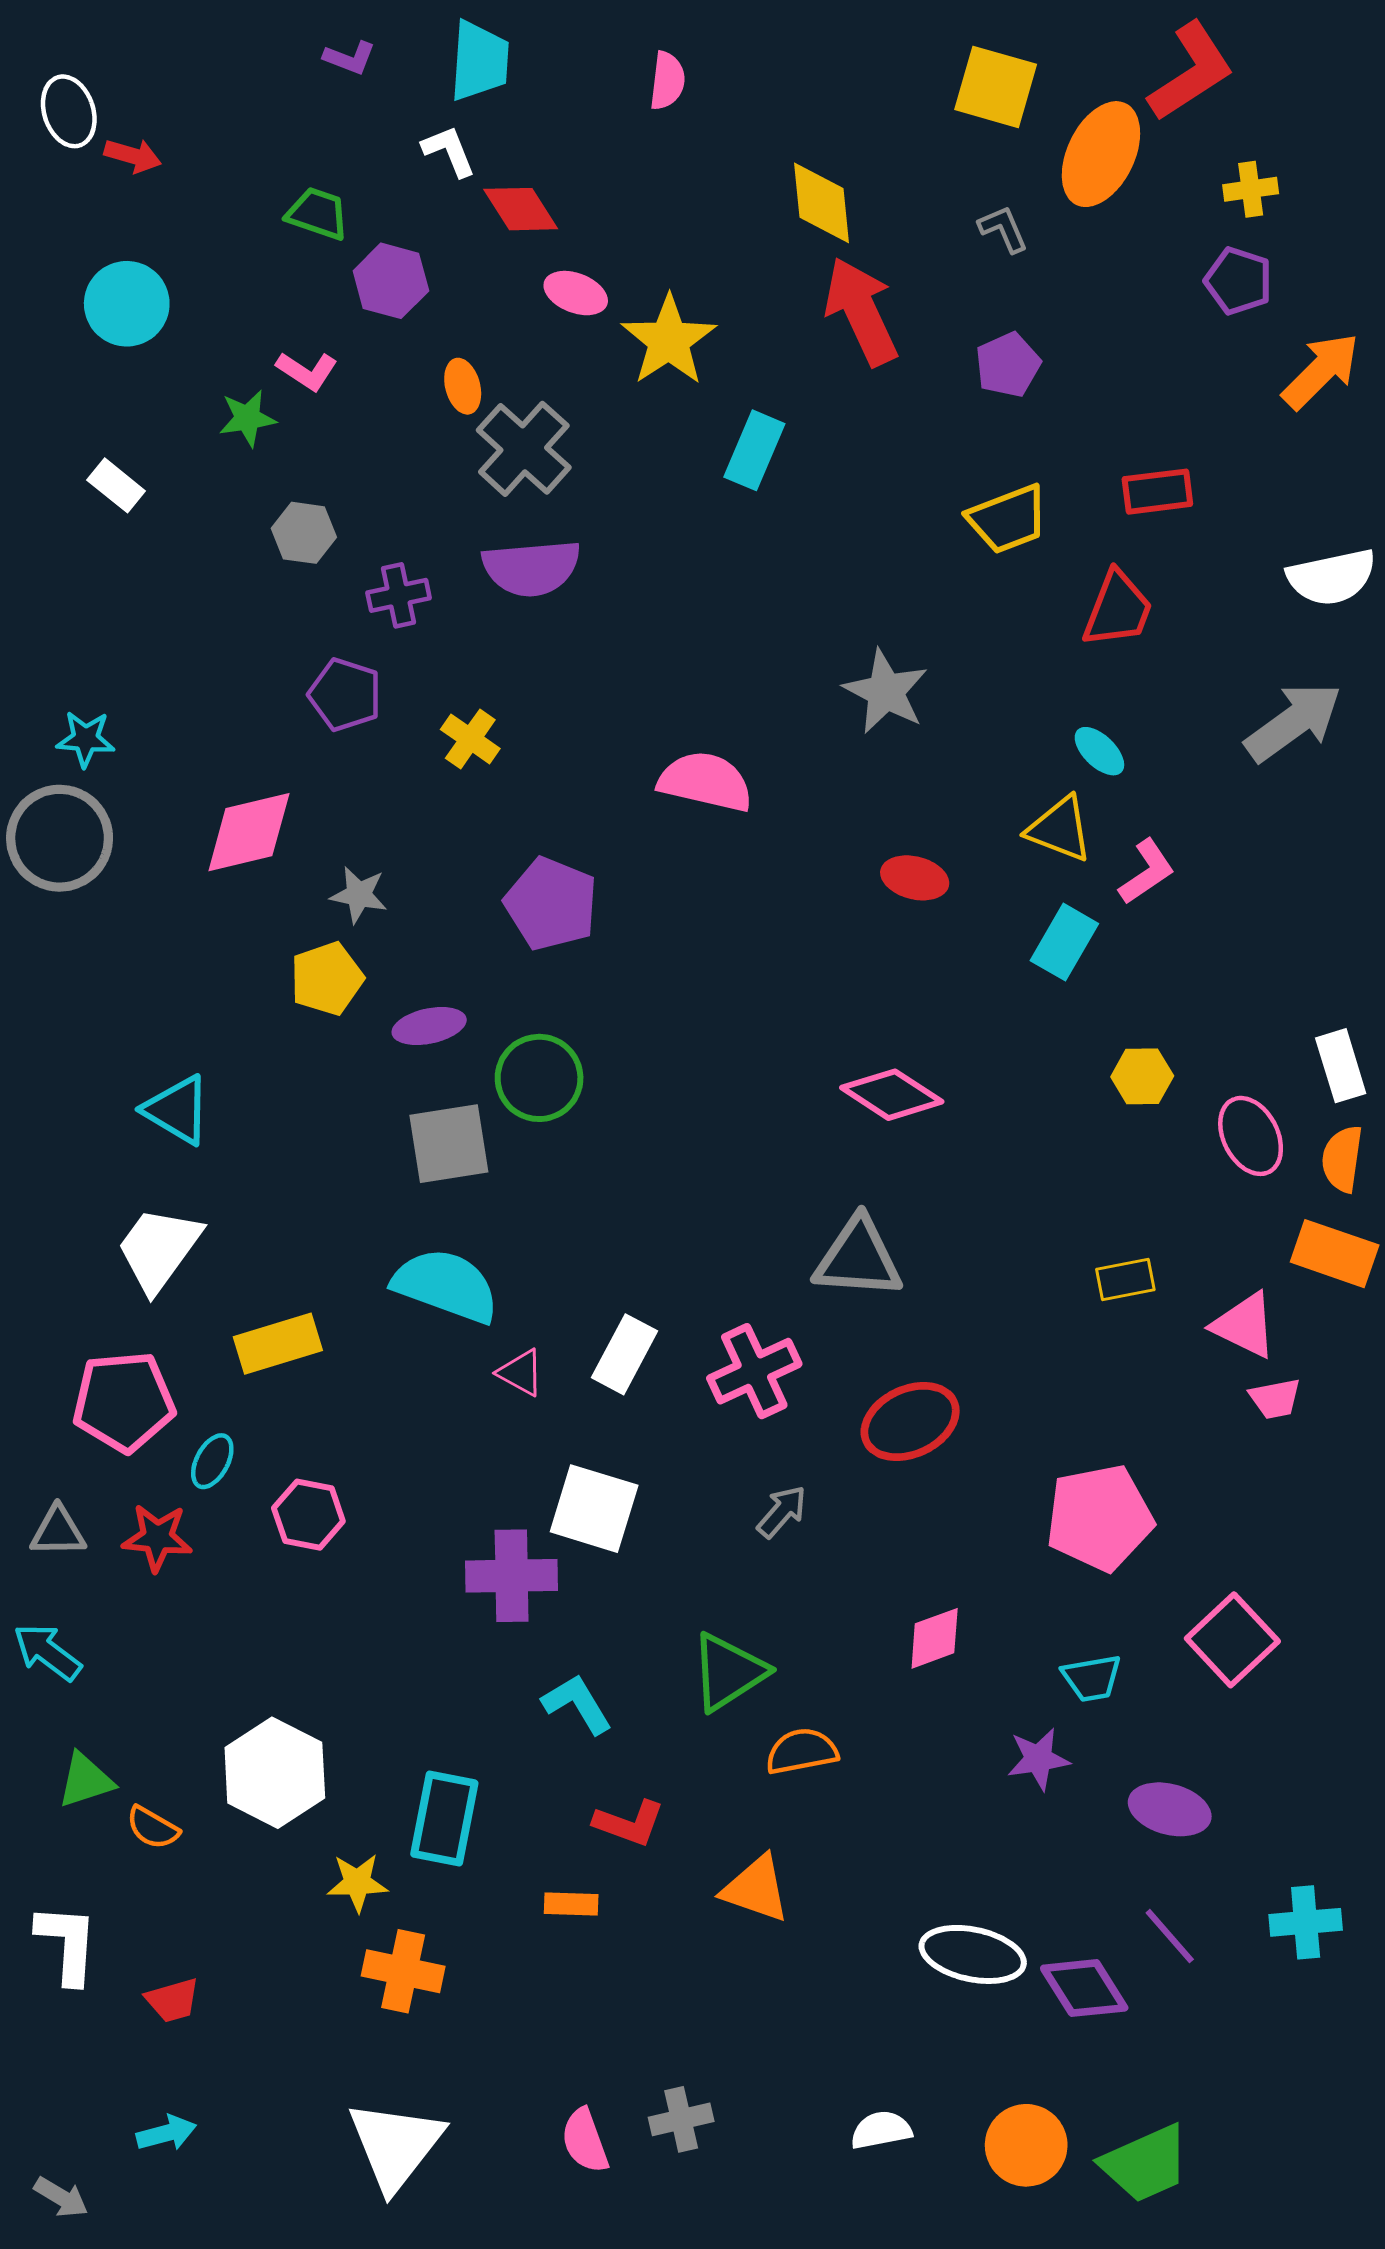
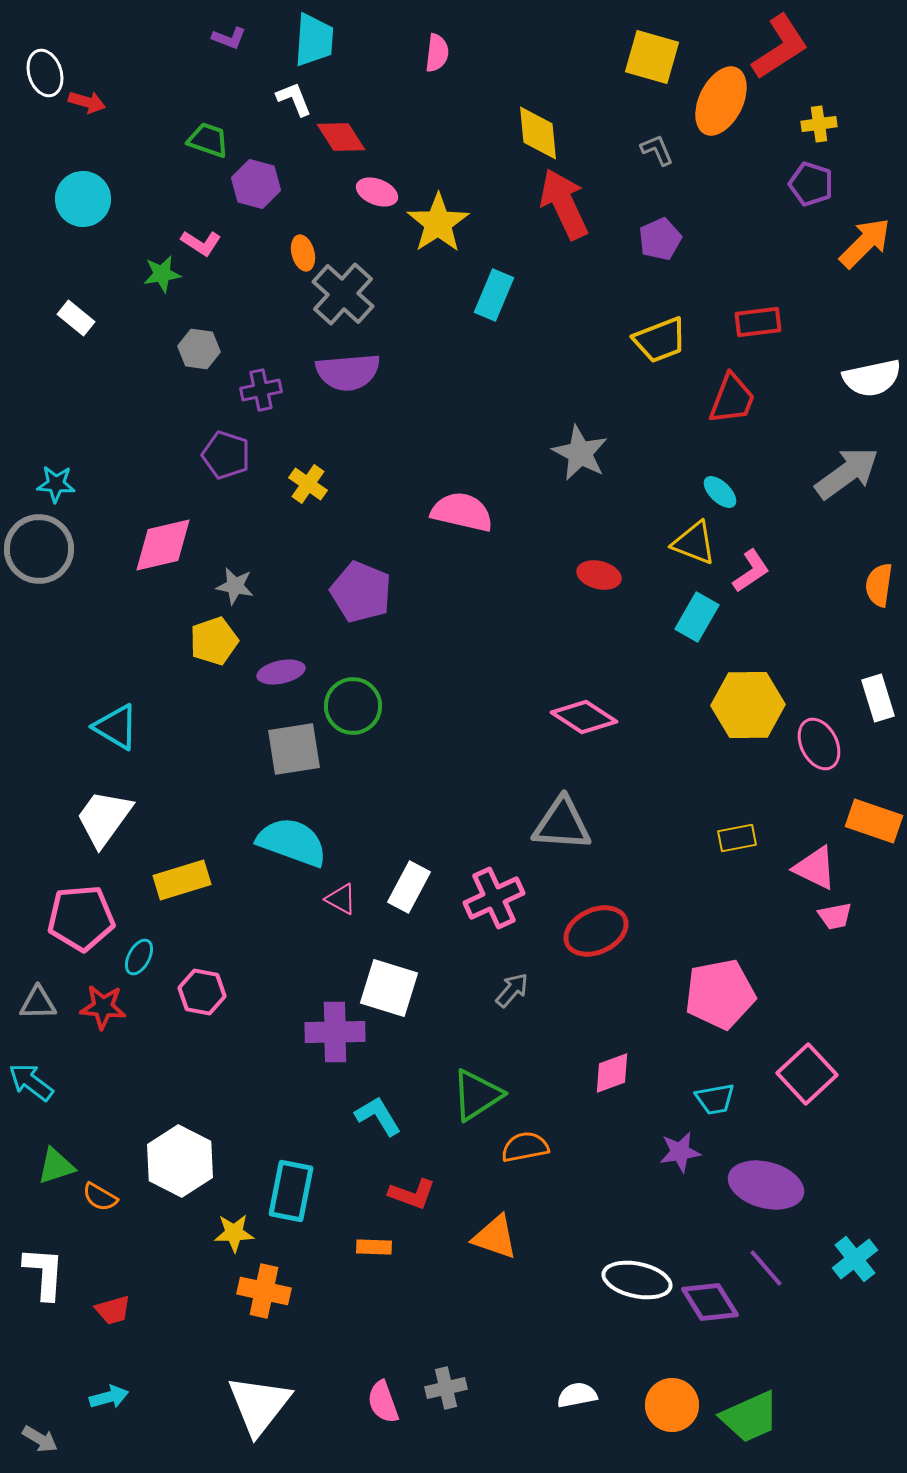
yellow hexagon: (1142, 1076) -> (748, 705), size x1.8
orange semicircle: (1342, 1159) -> (879, 585), moved
purple ellipse: (1170, 1809) -> (766, 1185), size x1.4
cyan cross: (1306, 1922) -> (855, 1259), turned -33

